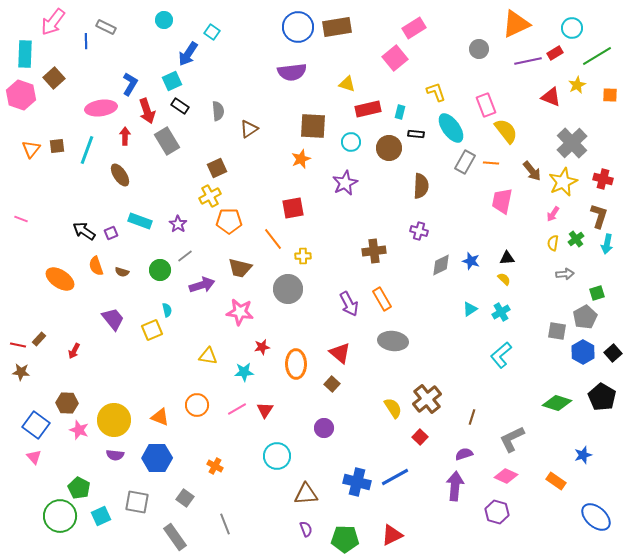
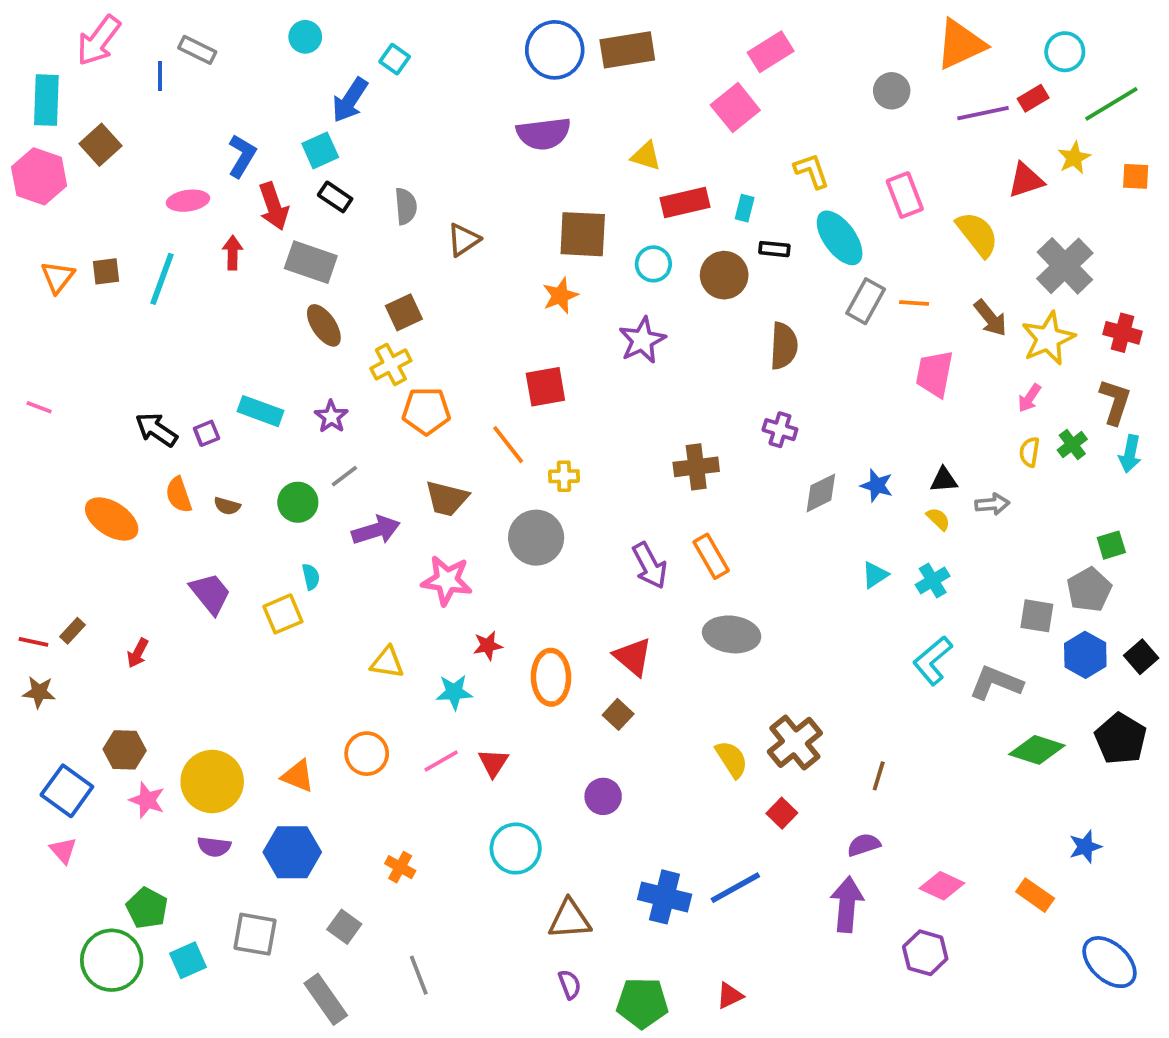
red triangle: (551, 97) -> (1026, 180), turned -40
pink ellipse: (101, 108) -> (188, 201), size x0.7
yellow semicircle: (506, 131) -> (977, 234), moved
gray rectangle: (167, 141) -> (311, 262), turned -40
brown ellipse: (120, 175) -> (324, 325), moved
gray arrow: (565, 274) -> (992, 504), moved
gray L-shape: (512, 439) -> (996, 683), moved, turned 48
red triangle: (392, 535) -> (730, 996), size x0.7

